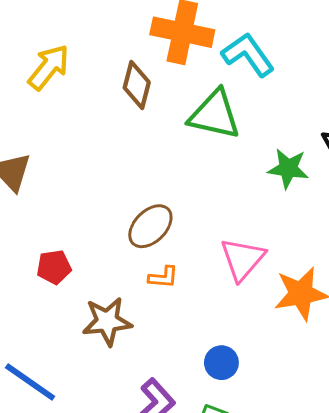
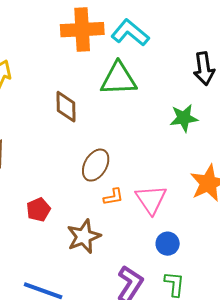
brown diamond: (137, 85) -> (66, 107), moved
green star: (288, 168) -> (184, 118), moved
pink triangle: (243, 259) -> (151, 199), moved

